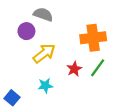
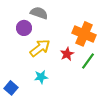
orange cross: (93, 38) -> (84, 34), turned 30
red star: (74, 69) -> (67, 54), moved

